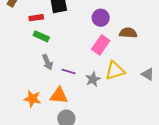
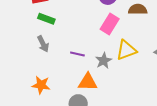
gray arrow: (47, 62) -> (43, 44), moved
orange triangle: (59, 96) -> (88, 82), moved

